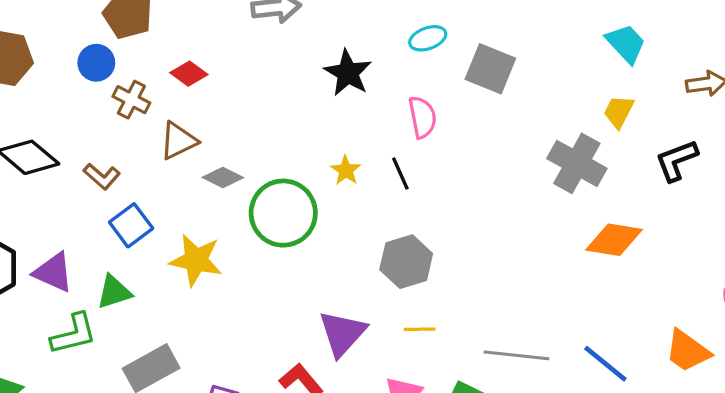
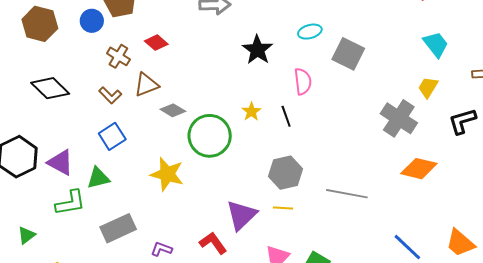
blue circle: (96, 63) -> (92, 21), moved
brown L-shape: (102, 176) -> (110, 95), moved
yellow star: (196, 260) -> (167, 174), moved
yellow line: (420, 329) -> (283, 208), moved
gray line: (516, 355) -> (347, 194), moved

